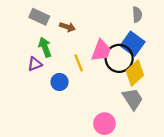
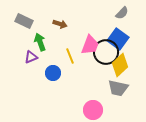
gray semicircle: (137, 15) -> (122, 13), turned 48
gray rectangle: (39, 17) -> (24, 21), moved
gray trapezoid: (133, 99) -> (118, 88), turned 135

